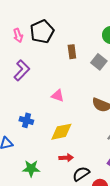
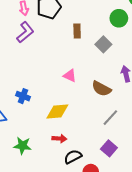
purple L-shape: (22, 70) -> (25, 32), moved
pink triangle: (58, 96) -> (70, 76), moved

